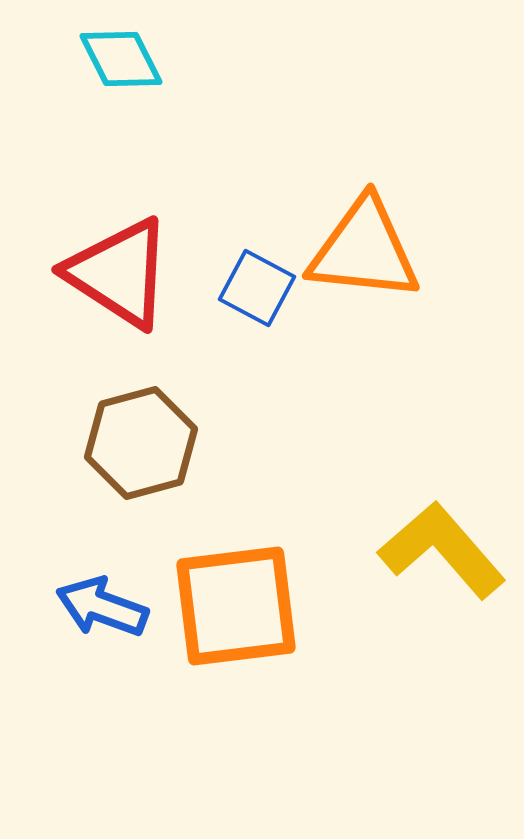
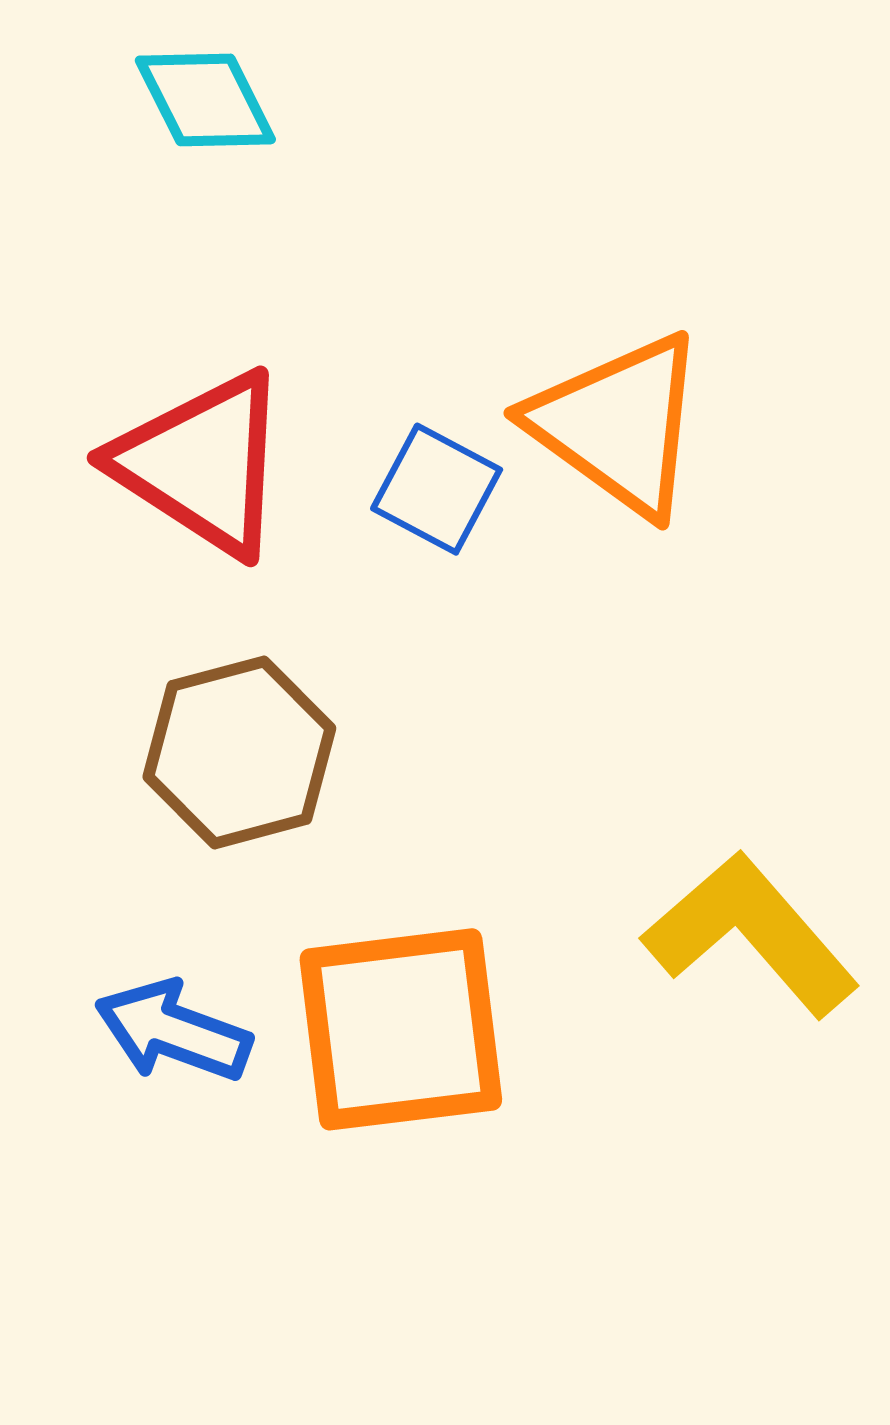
orange triangle: (364, 250) -> (618, 424), turned 30

